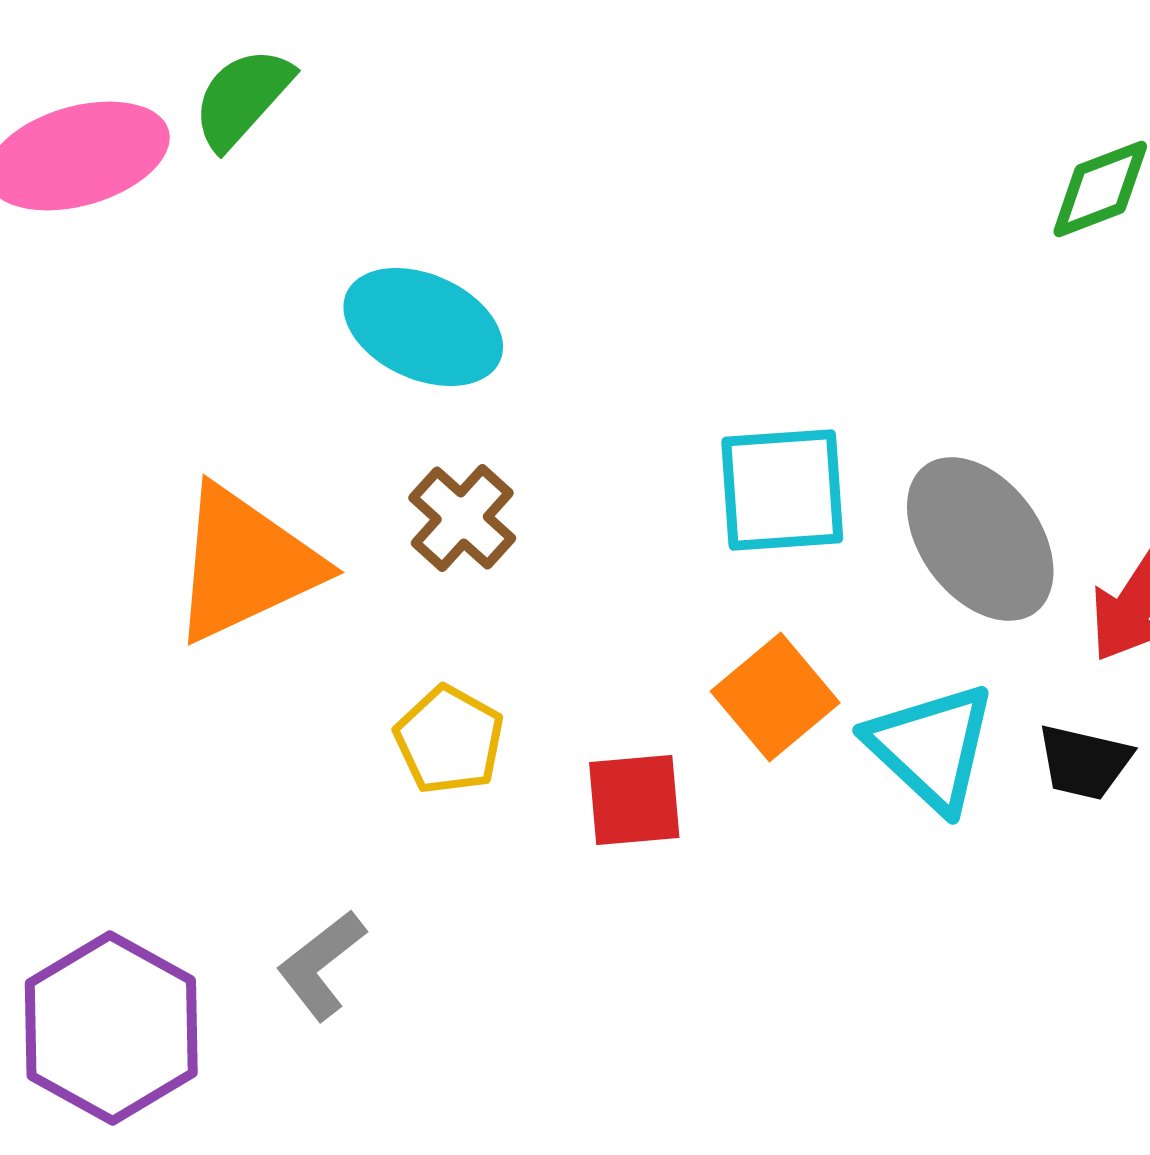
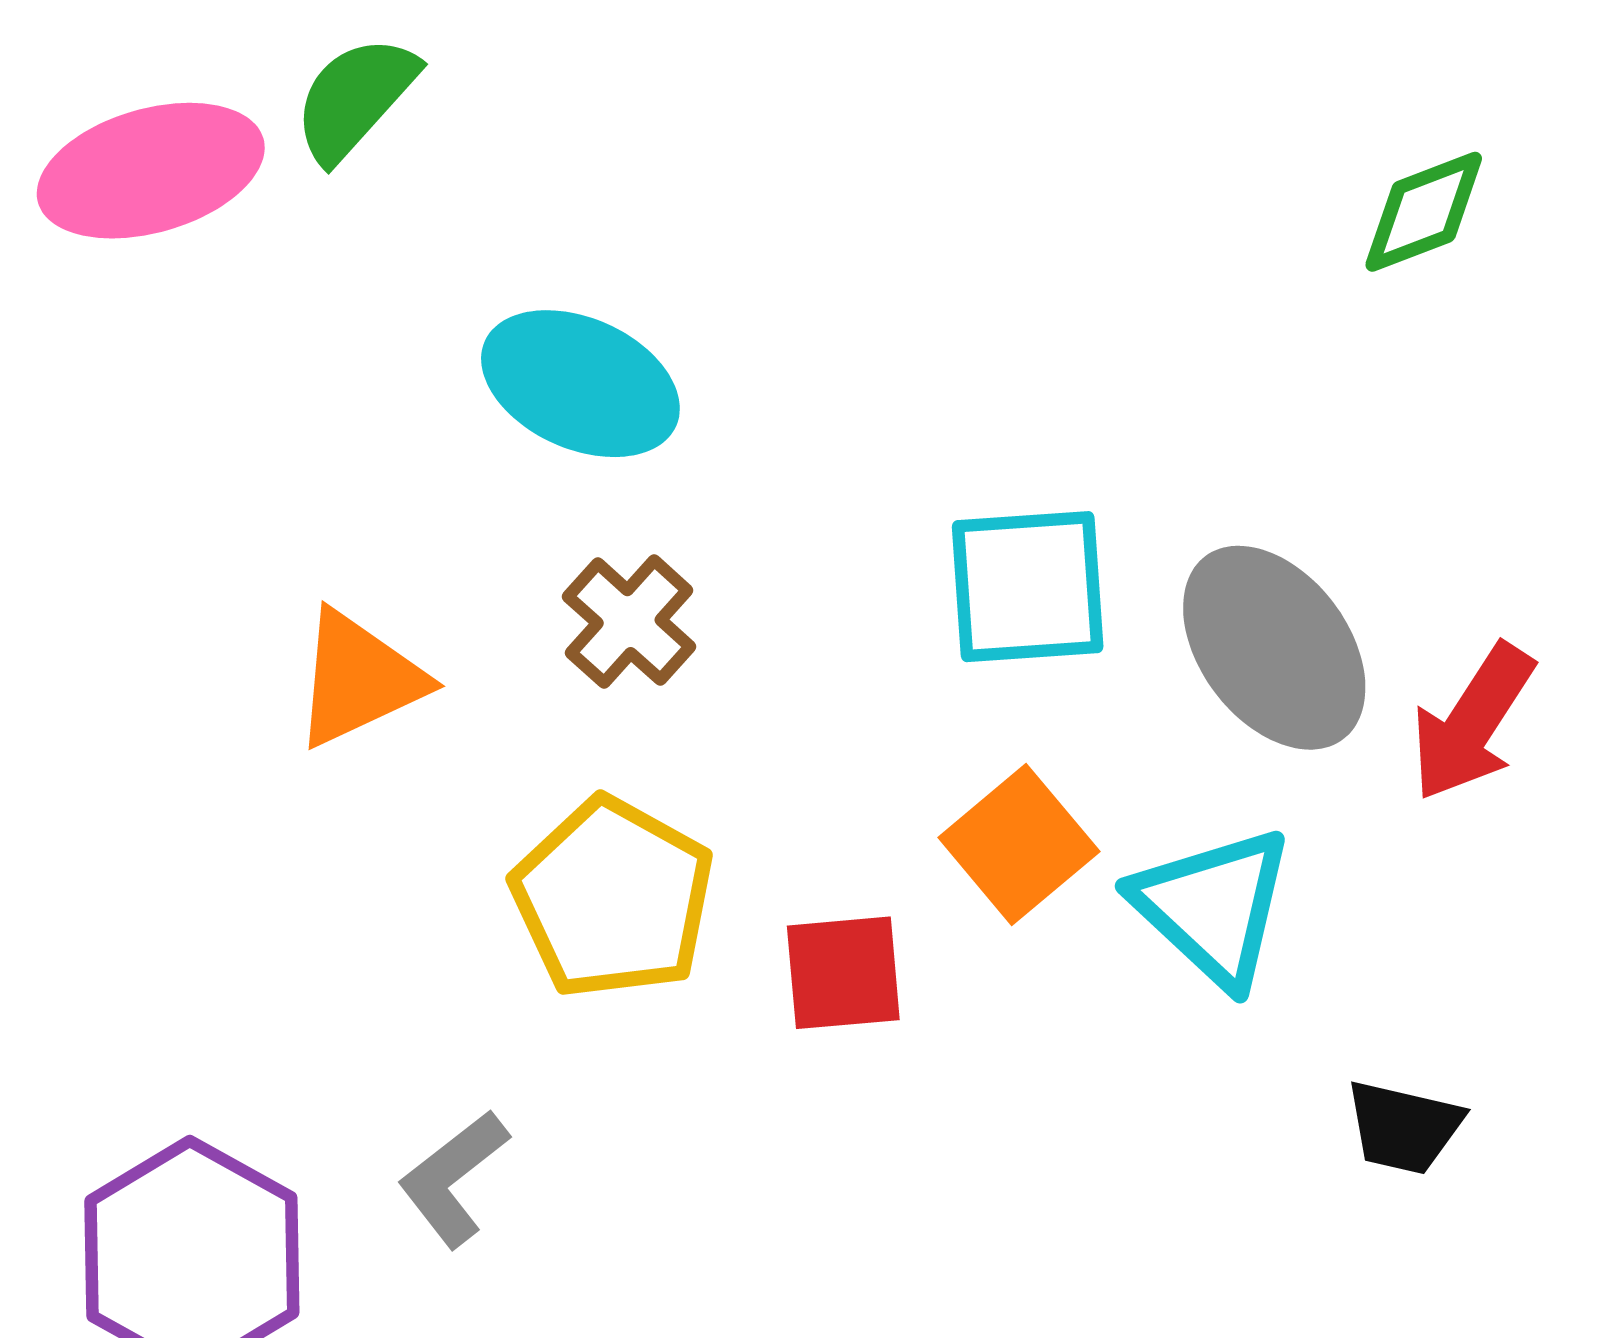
orange triangle: (245, 564) -> (359, 679), size x0.7
yellow pentagon: (449, 740) -> (613, 898), size x1.5
black trapezoid: (1084, 762) -> (1404, 1127), moved

